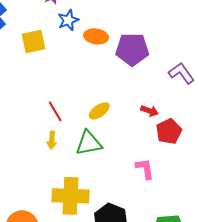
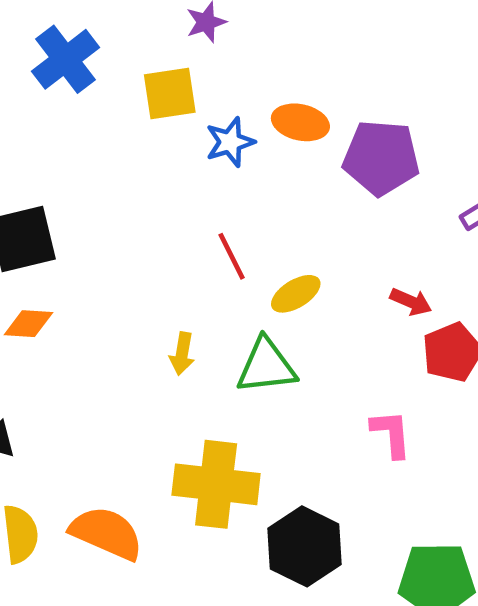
blue star: (68, 20) -> (230, 142), moved
yellow square: (33, 41) -> (170, 94), moved
red line: (55, 111) -> (232, 256), moved

